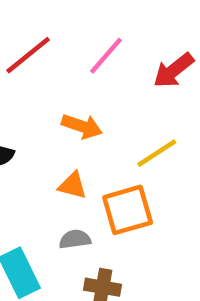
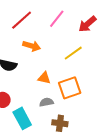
orange arrow: (82, 126) -> (32, 46), moved
yellow line: (157, 153) -> (73, 53), moved

